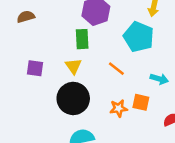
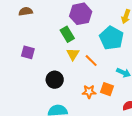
green rectangle: (82, 39) -> (67, 34), turned -35
yellow triangle: (73, 66) -> (73, 54), moved
black circle: (73, 98) -> (55, 80), size x0.7

